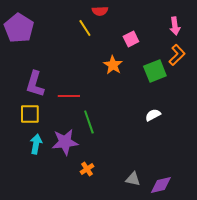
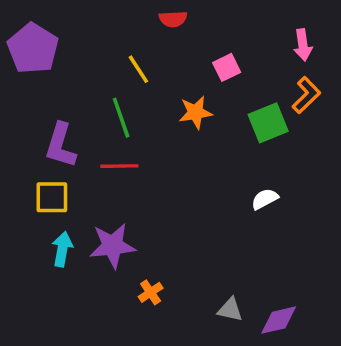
yellow line: (85, 28) -> (138, 69), moved
orange star: (113, 65) -> (196, 112), turned 30
green line: (89, 122) -> (121, 118), moved

